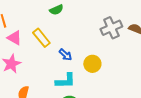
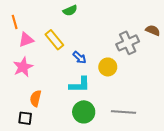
gray cross: (111, 28) -> (128, 43), moved
pink triangle: (14, 38) -> (26, 40), turned -49

